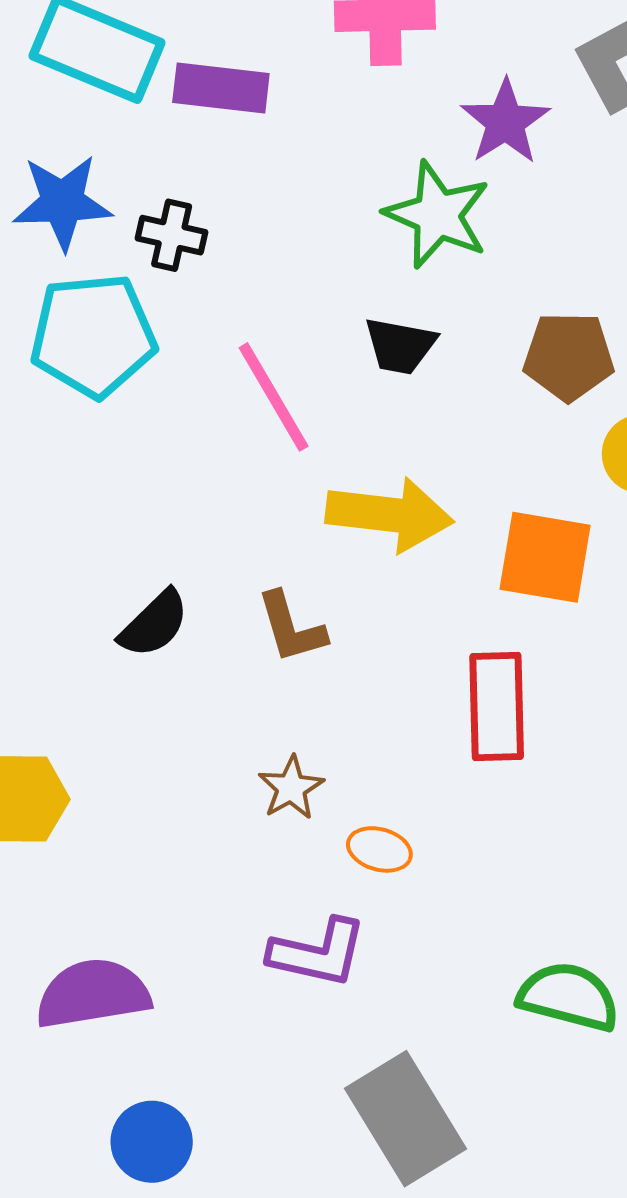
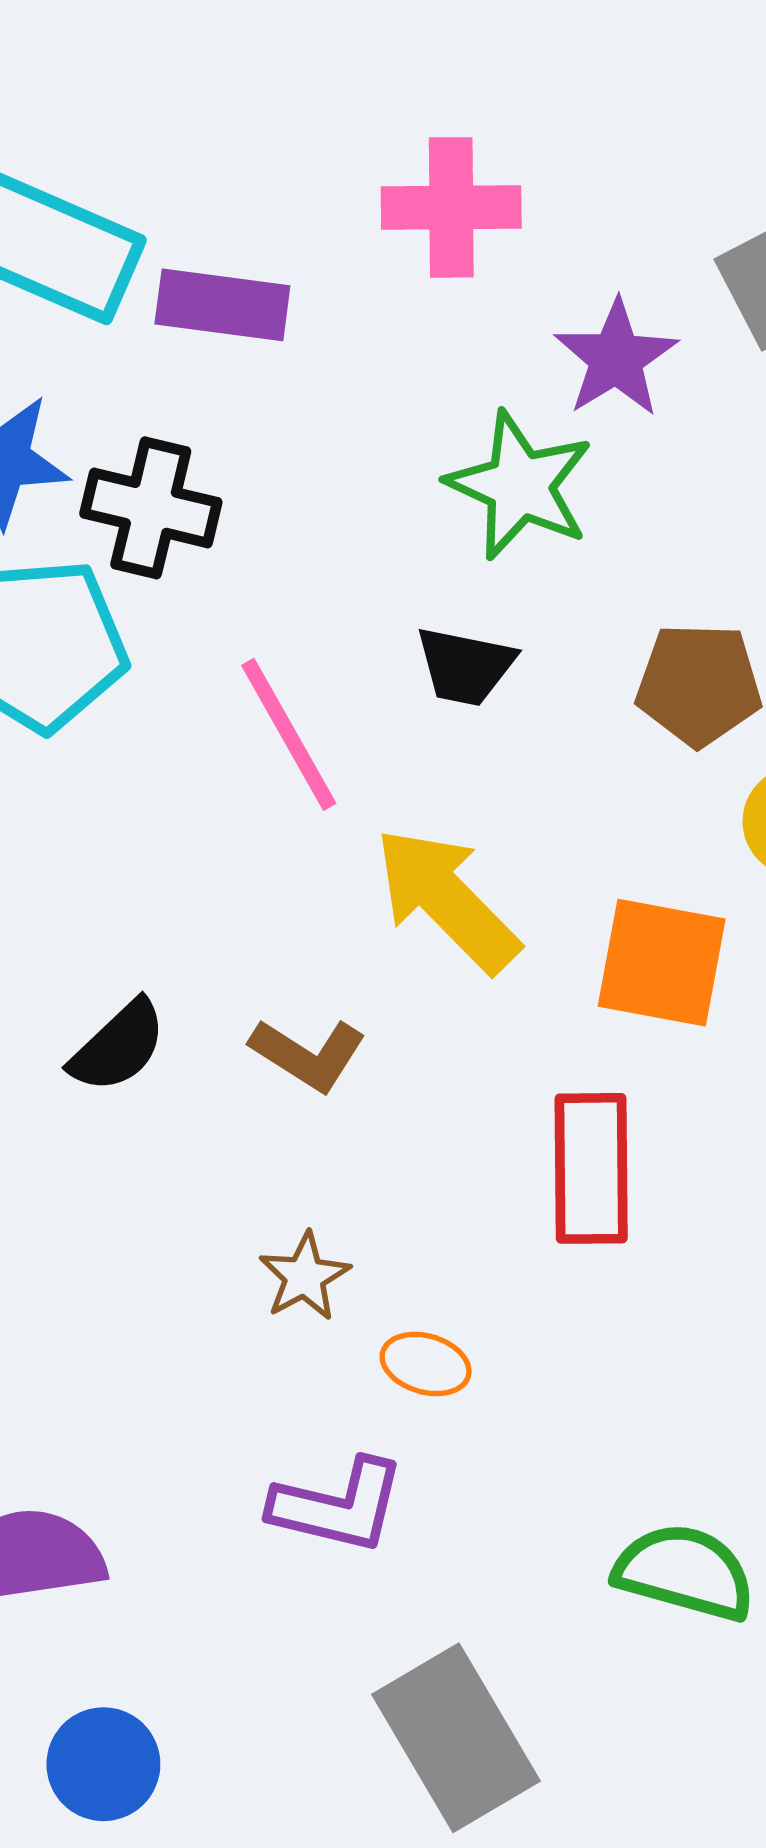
black cross: (172, 235) -> (151, 508), size x1.4
yellow arrow: (389, 514) -> (447, 900), turned -142
brown L-shape: (291, 627) -> (308, 1054), turned -42

